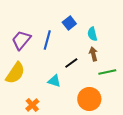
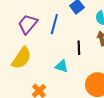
black line: (71, 63) -> (79, 48), turned -56

